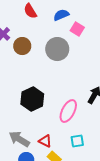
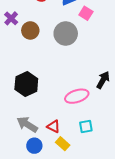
black hexagon: (32, 99) -> (26, 84), moved
pink ellipse: (68, 111) -> (77, 96), turned 45

